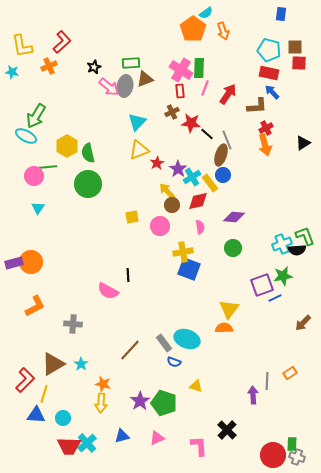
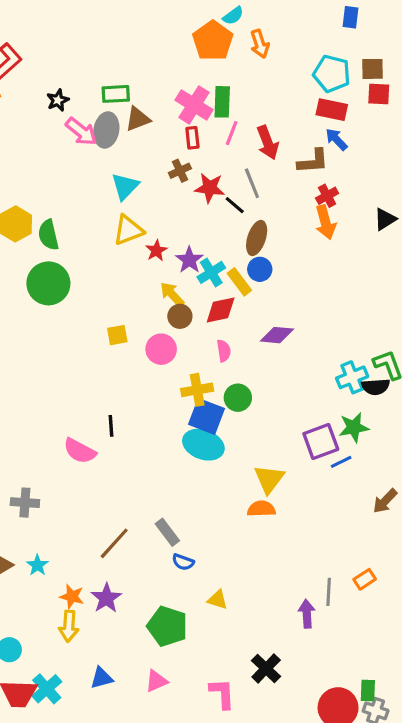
red arrow: (228, 94) -> (268, 143), turned 125
gray line: (227, 140) -> (252, 183), moved
green circle: (233, 248) -> (238, 398), moved
cyan ellipse: (187, 339) -> (203, 445), moved
purple star: (140, 401) -> (106, 598), moved

